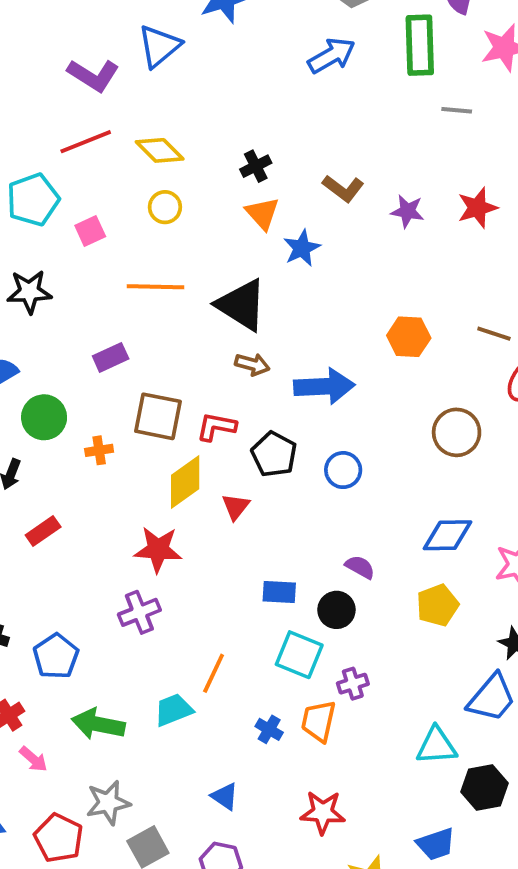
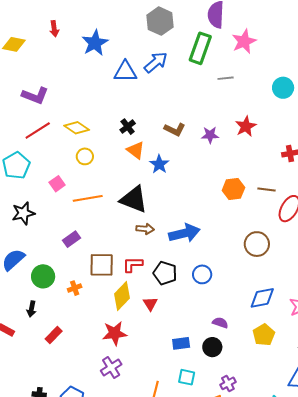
green rectangle: (420, 45) -> (200, 48), turned 32
blue triangle: (159, 46) -> (125, 72), moved, turned 50
pink square: (90, 231) -> (57, 184), moved
orange hexagon: (409, 337) -> (233, 189), moved
cyan square: (299, 655) -> (187, 377), moved, size x0.7

